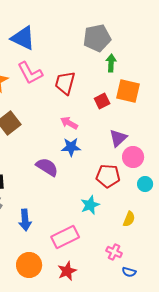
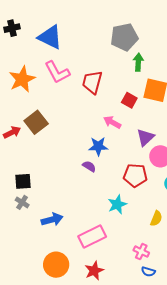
red square: (102, 101) -> (129, 100), turned -35
pink arrow: (69, 123) -> (112, 122), moved
purple semicircle: (47, 167) -> (89, 166), moved, size x0.6
blue arrow: (25, 220) -> (52, 220), turned -100
blue semicircle: (129, 272) -> (148, 272), moved

